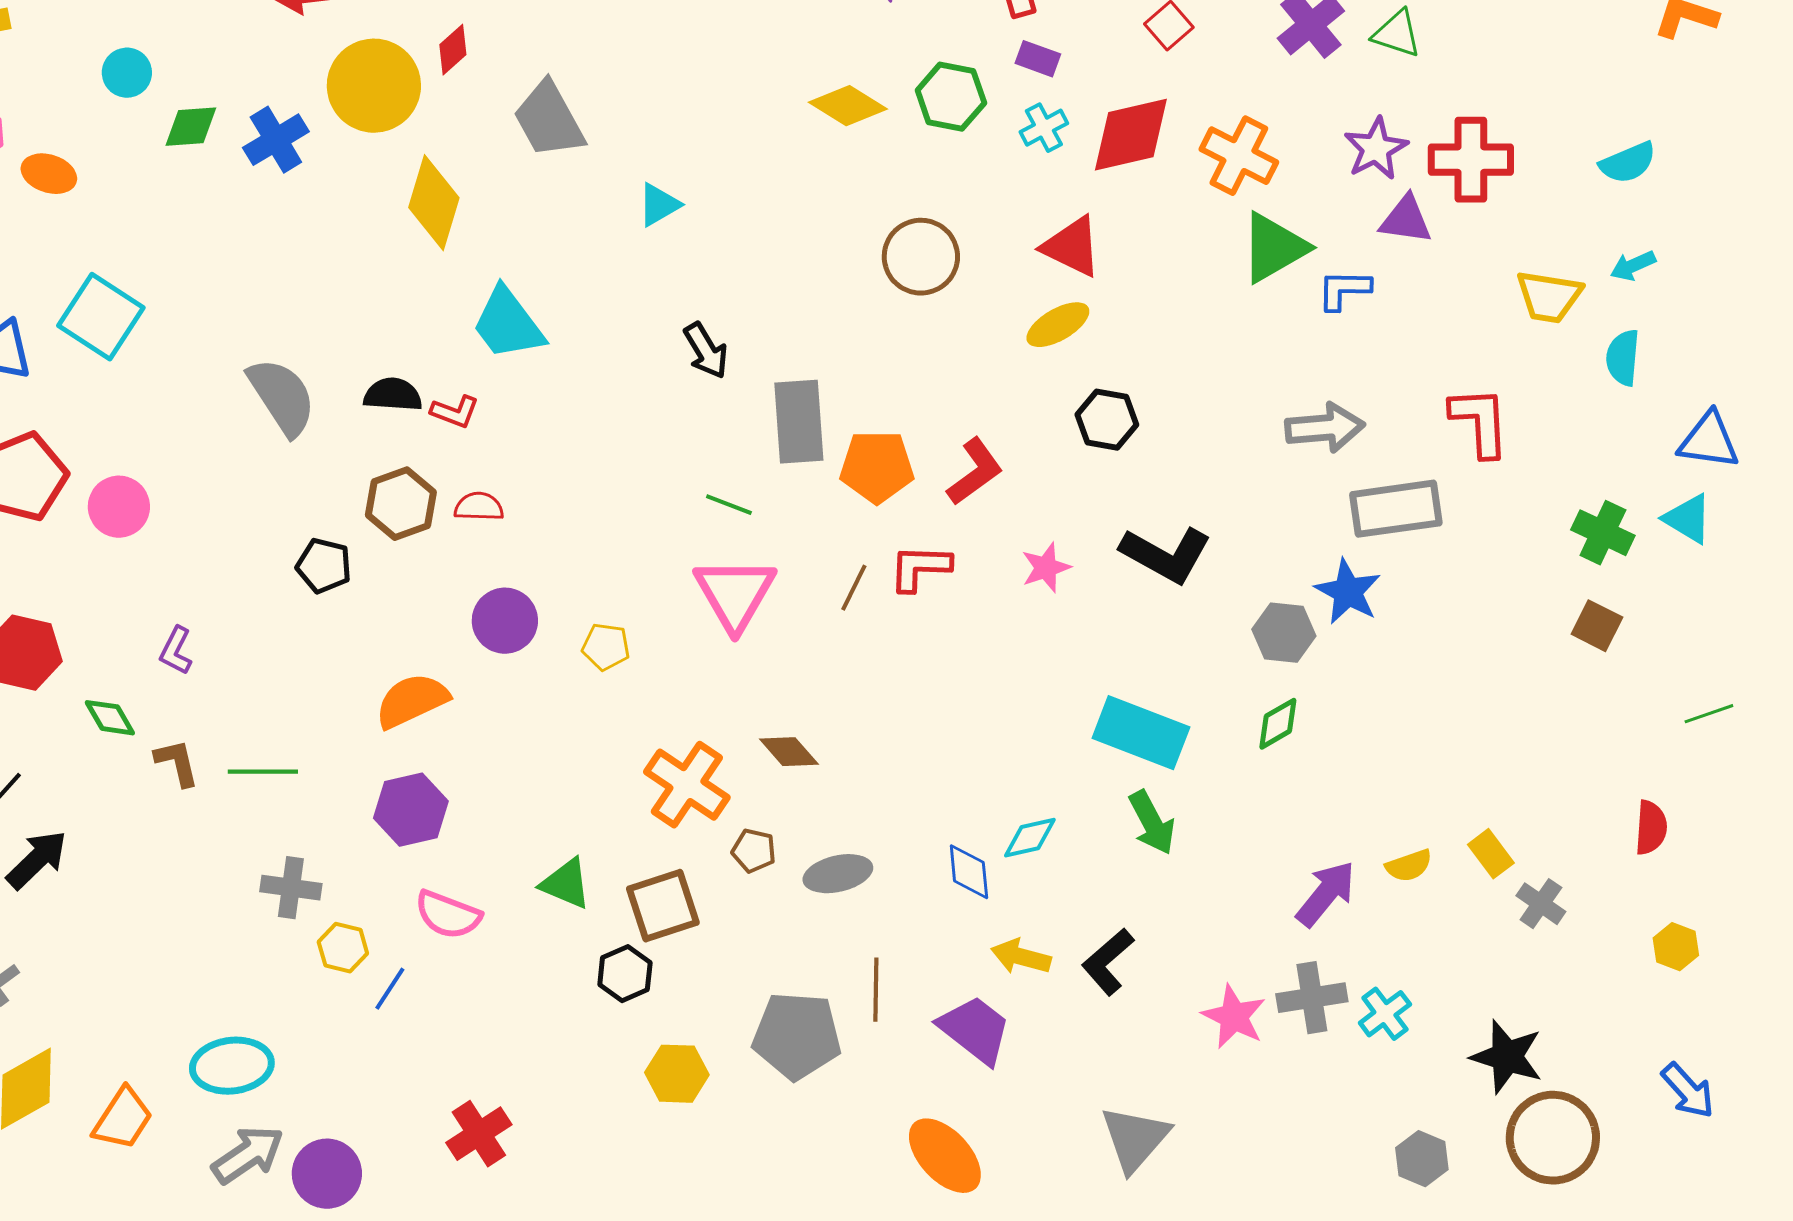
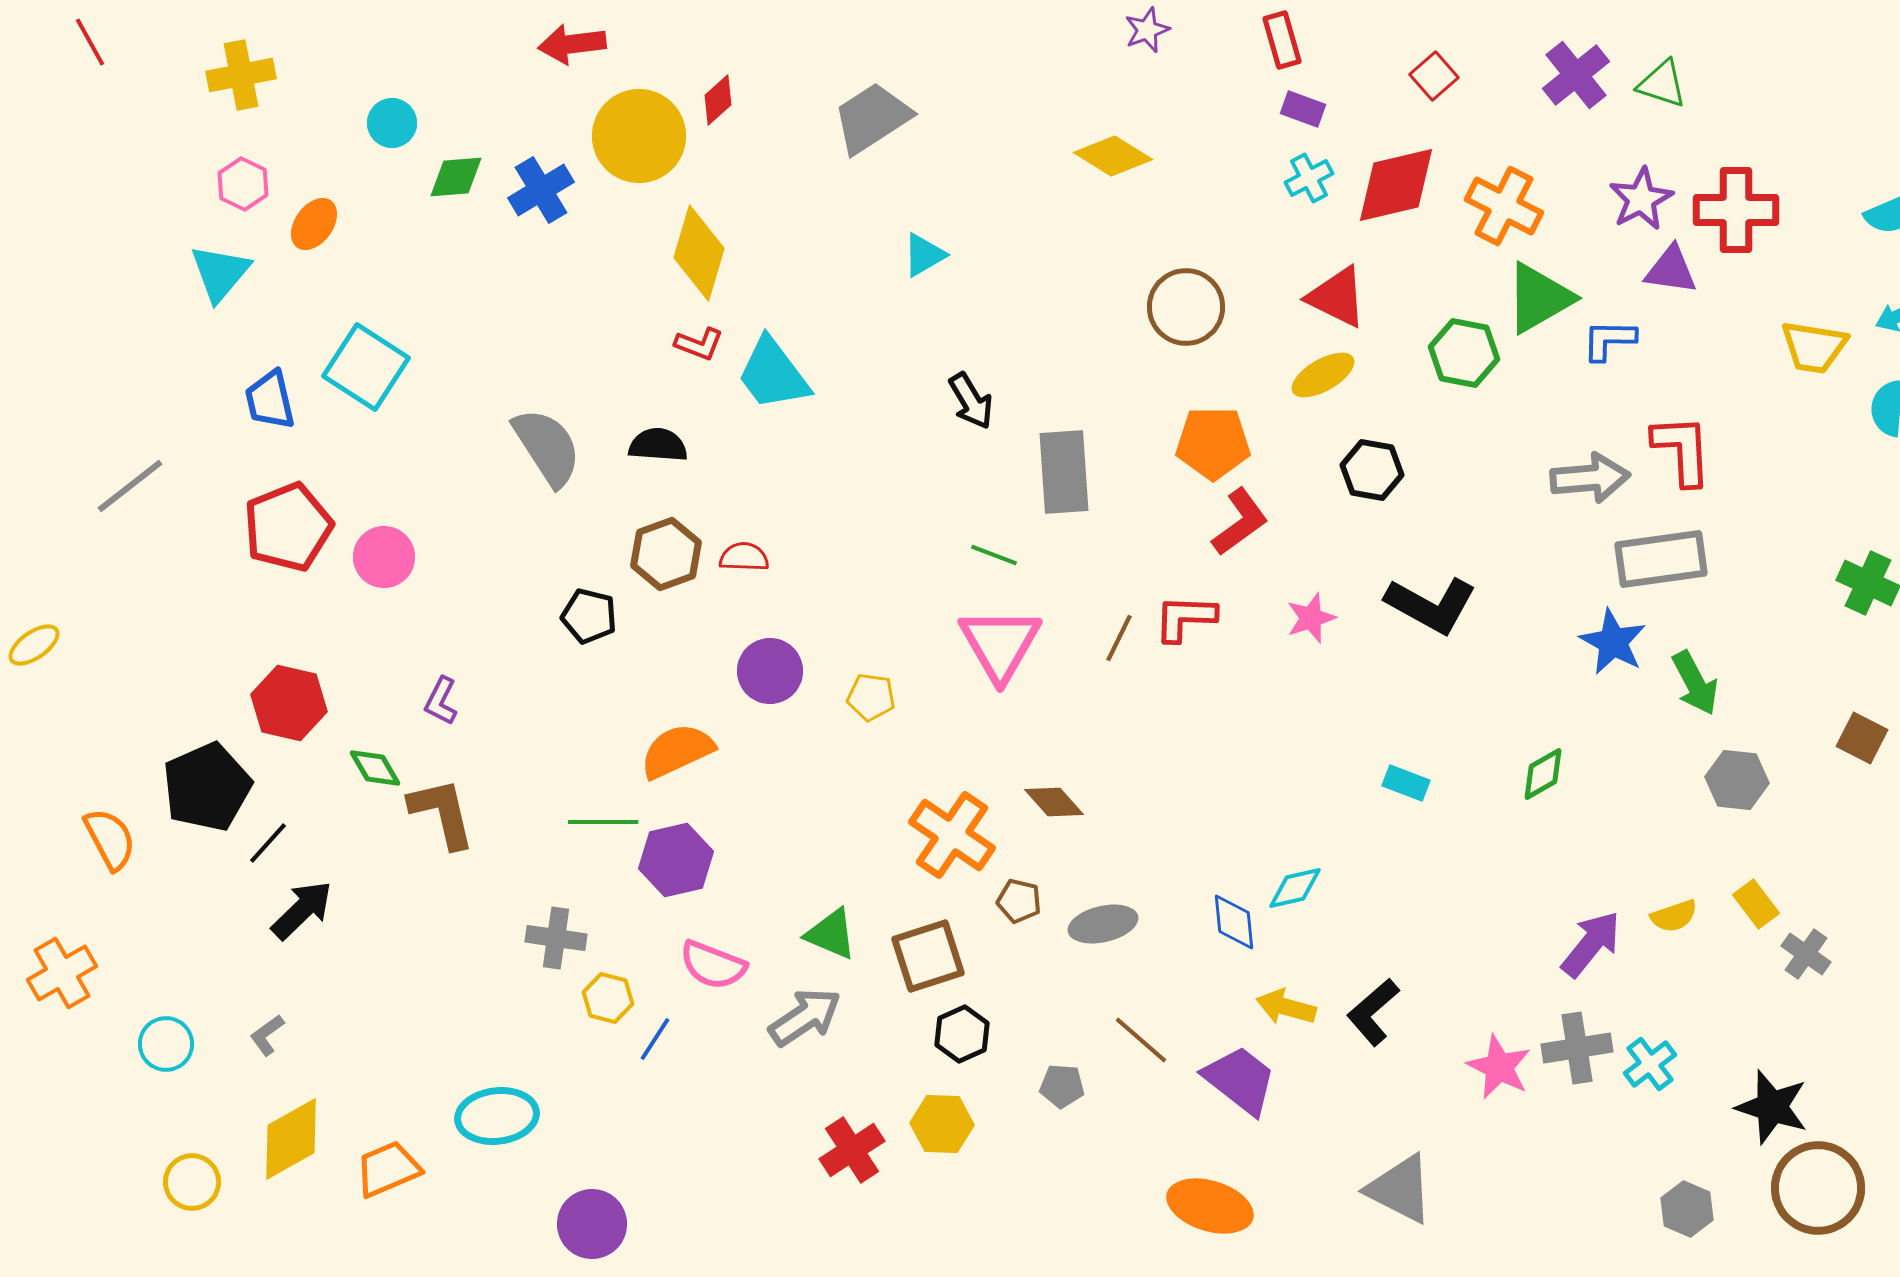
green hexagon: (951, 97) -> (1464, 353), moved
gray trapezoid: (549, 120) -> (872, 118), moved, turned 86
orange ellipse: (49, 174) -> (314, 224), turned -72
red L-shape: (455, 412) -> (699, 344), moved
red L-shape: (1480, 422) -> (1682, 450), moved
orange pentagon: (877, 467) -> (1213, 443), moved
brown square: (1597, 626) -> (1862, 738), moved
gray hexagon: (1284, 633) -> (1737, 780), moved
cyan rectangle: (1141, 733) -> (1406, 783), size x0.5
brown L-shape: (177, 763) -> (442, 813), size x1.5
green line: (263, 772) -> (603, 822), moved
green arrow: (1152, 823) -> (1695, 683), moved
black hexagon: (625, 974) -> (962, 1034), moved
brown line: (876, 990) -> (1141, 1040), turned -50
gray pentagon: (797, 1036) -> (1062, 1086), size x0.5
orange trapezoid: (123, 1119) -> (388, 1169), turned -146
red cross: (479, 1134) -> (852, 1150), moved
gray triangle: (1135, 1139) -> (1400, 1189), turned -44
gray arrow: (248, 1155) -> (805, 1017), moved
orange ellipse: (945, 1156) -> (1210, 1206), turned -30

